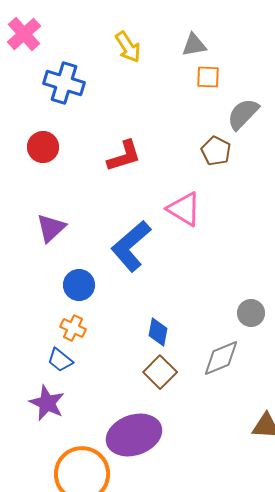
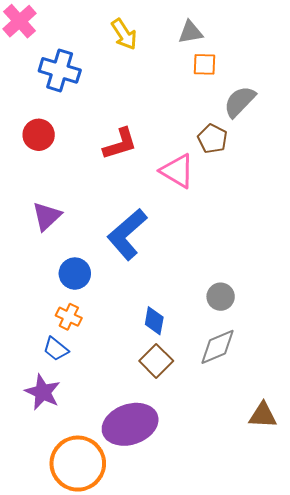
pink triangle: (184, 209) -> (177, 171), moved
gray circle: (251, 313) -> (221, 297), moved

